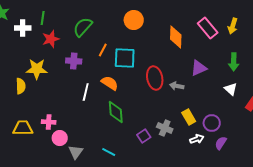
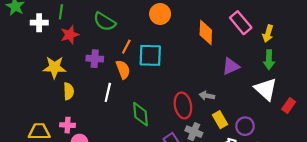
yellow arrow: (233, 26) -> (268, 34), moved
green semicircle: (83, 27) -> (105, 22), turned -100
red ellipse: (155, 78) -> (183, 105), moved
orange semicircle: (110, 83) -> (123, 70), moved, turned 36
yellow semicircle: (21, 86) -> (69, 91), moved
gray arrow: (177, 86) -> (207, 96), moved
white triangle: (231, 89) -> (266, 89), size x1.6

